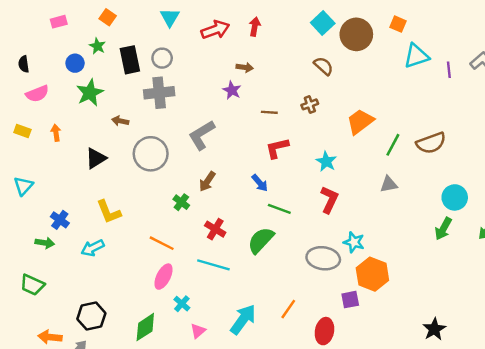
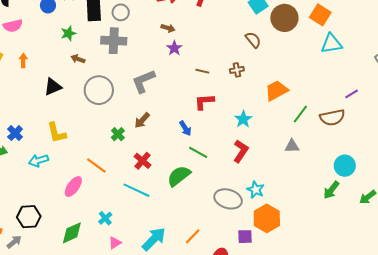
orange square: (398, 24) -> (320, 15), size x1.5
brown arrow: (245, 67) -> (168, 28), moved
purple line: (449, 70) -> (352, 94), moved, turned 56
green star: (90, 93) -> (68, 33), moved, size x0.7
pink ellipse: (164, 277) -> (73, 187), moved

